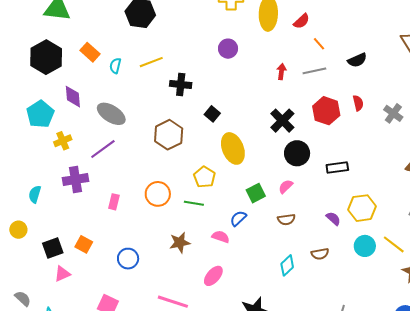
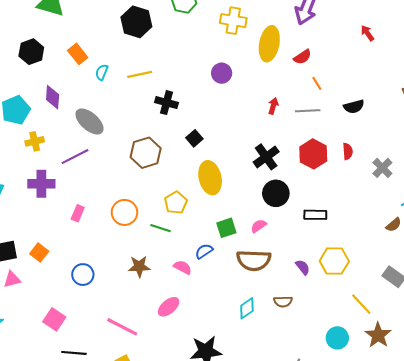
black hexagon: (46, 57) -> (31, 52), size x0.7
brown semicircle: (286, 219) -> (254, 260), size x1.8
cyan circle: (365, 246) -> (337, 338), moved

